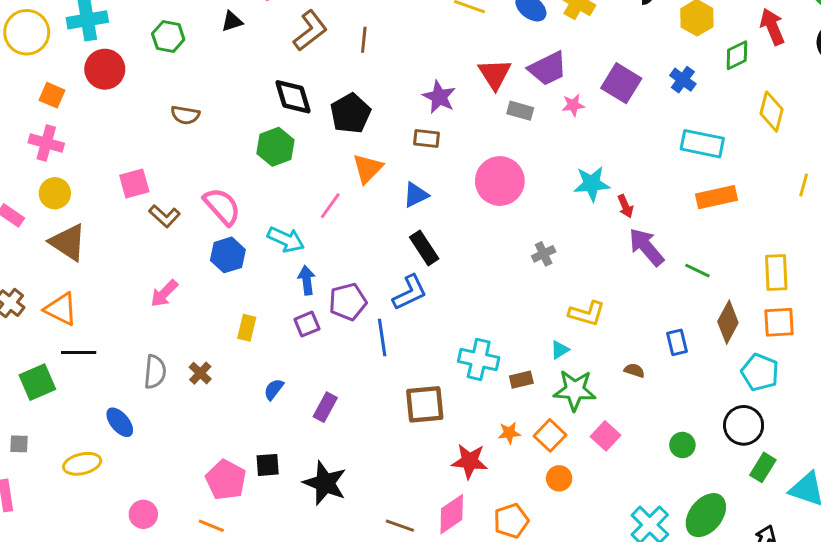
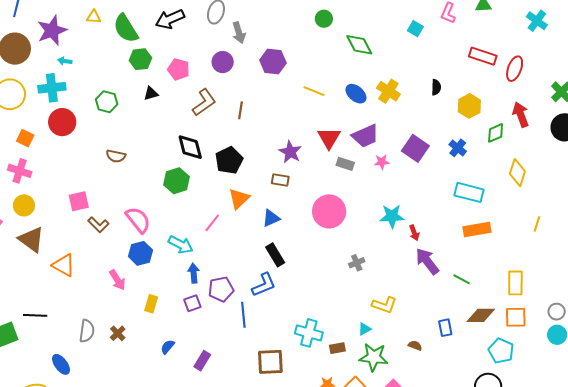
pink arrow: (164, 293) -> (117, 280), moved, turned -80
orange triangle: (61, 309) -> (64, 265), moved
brown diamond: (728, 322) -> (481, 315), turned 60

